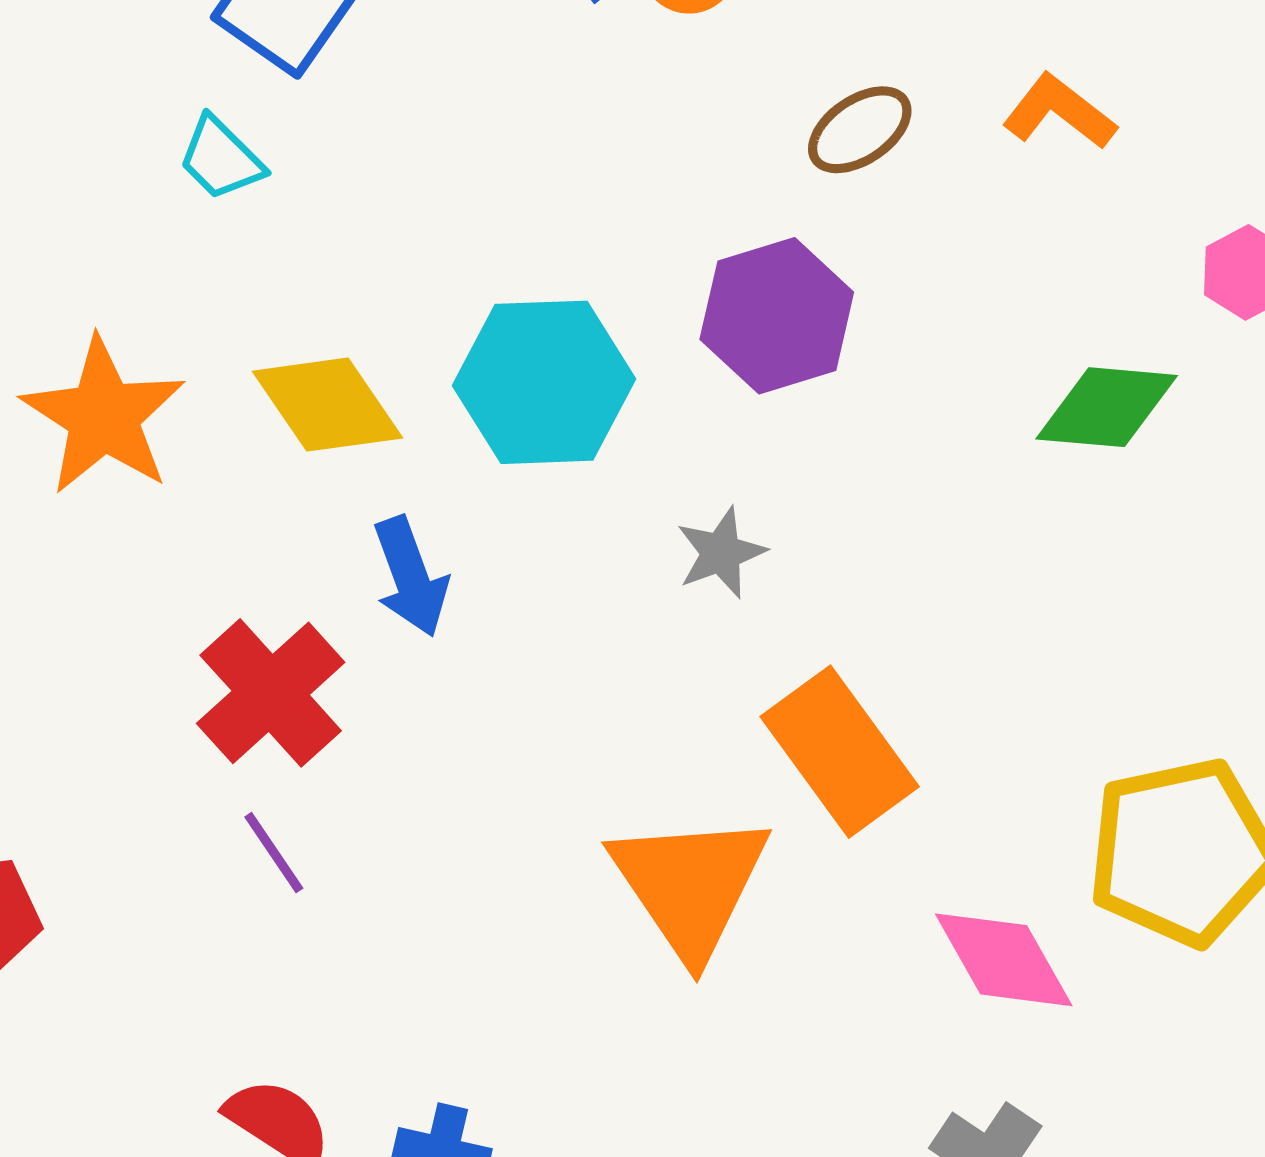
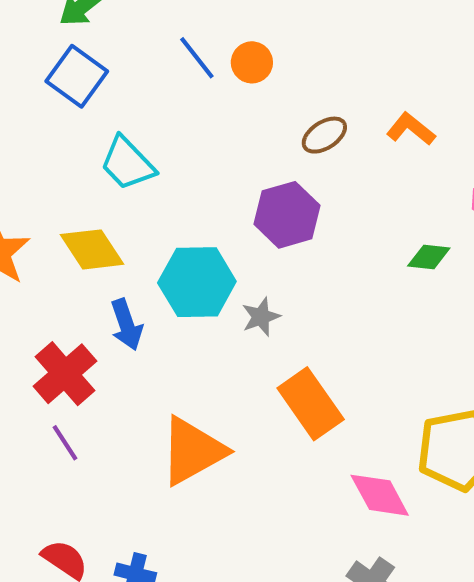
cyan trapezoid: (221, 158) -> (127, 163), moved, size x1.5
cyan hexagon: (544, 382) -> (197, 282), moved
green diamond: (1107, 407) -> (429, 257), size x0.7
orange triangle: (690, 885) -> (193, 451), moved, turned 34

